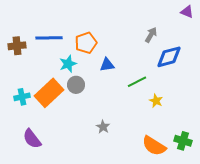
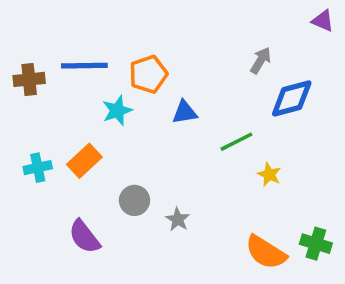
gray circle: (76, 85) -> (134, 200), moved
orange rectangle: (49, 93) -> (84, 161), size x0.7
purple semicircle: (32, 139) -> (84, 237), moved

